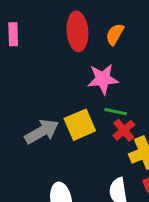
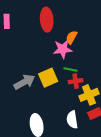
orange semicircle: (115, 34) -> (71, 37), moved
red cross: (124, 130) -> (76, 81), turned 32

